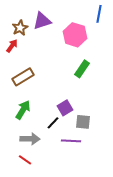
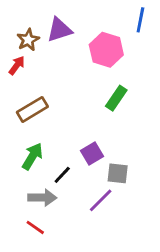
black line: (53, 123) -> (62, 175), moved
purple line: (71, 141) -> (101, 200), turned -48

